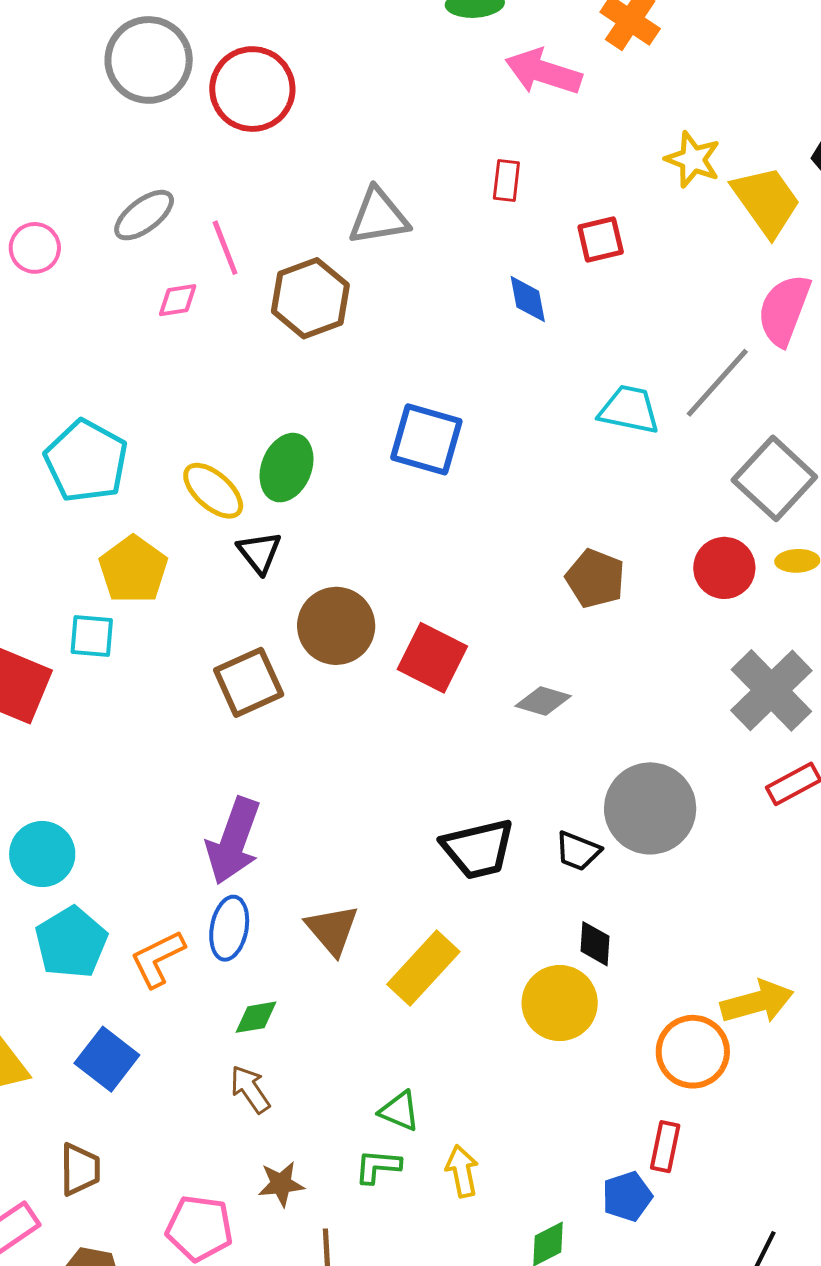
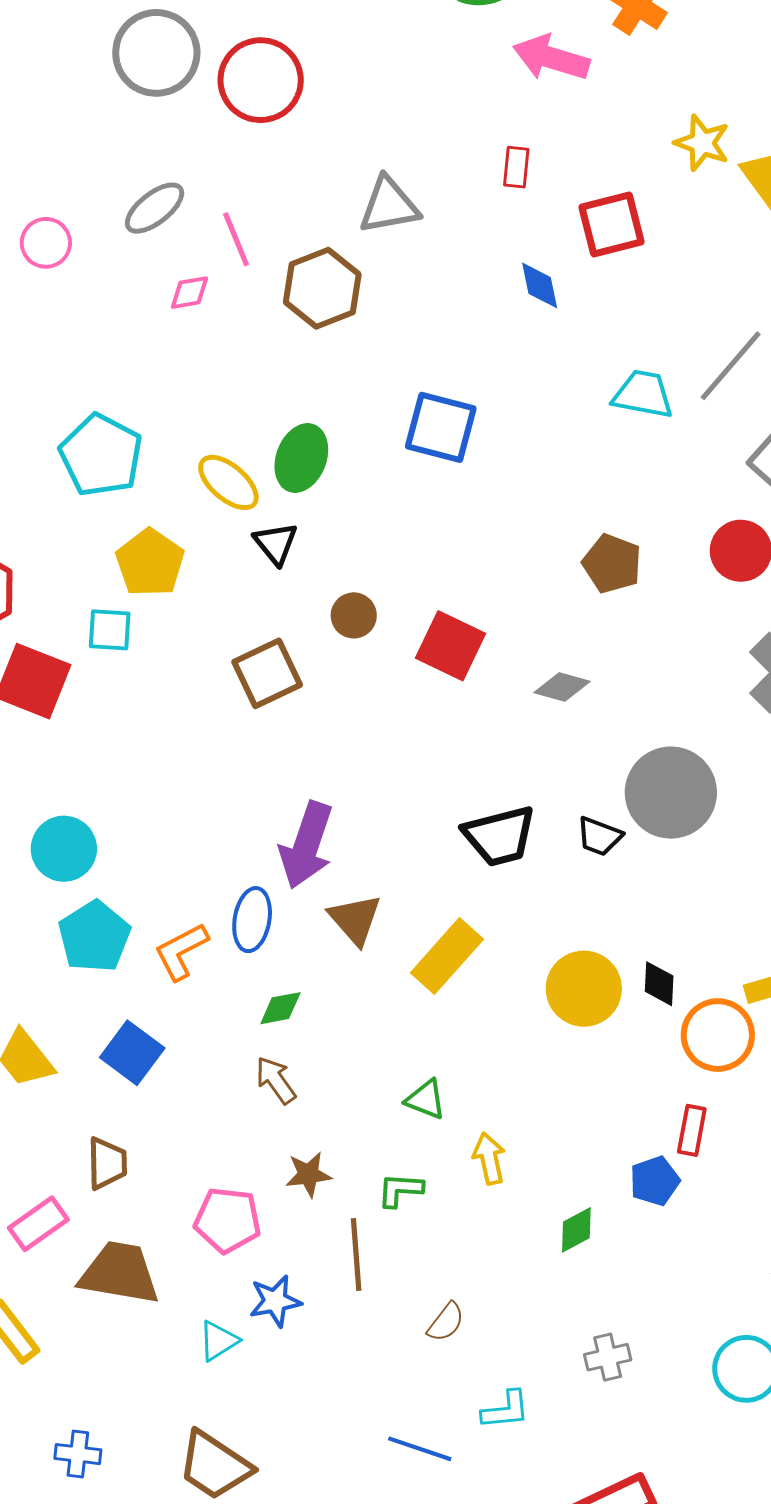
red square: (601, 239) -> (611, 224), size x1.4
brown circle: (336, 626) -> (354, 615), size x0.6
purple arrow: (233, 841) -> (307, 845), moved
black diamond: (595, 944) -> (659, 984), moved
green L-shape: (378, 1166) -> (400, 1190), moved

